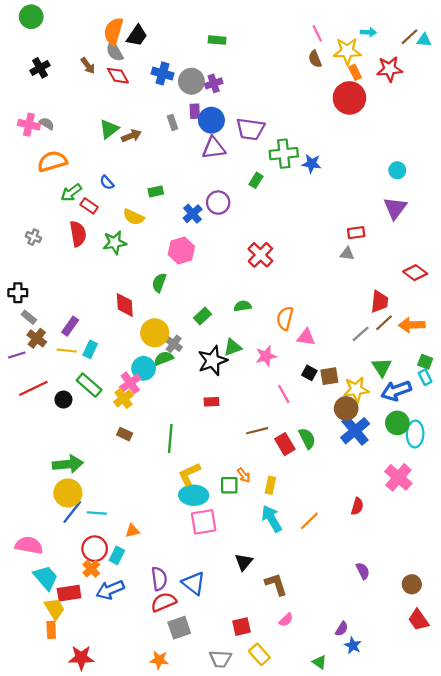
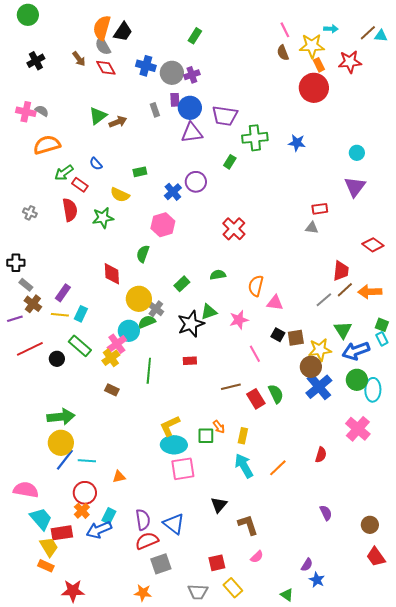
green rectangle: (217, 40) -> (195, 36), turned -63
blue star: (312, 164) -> (297, 143), moved
green line: (170, 438) -> (149, 371), moved
cyan rectangle: (117, 555) -> (109, 516), moved
orange rectangle: (51, 630) -> (46, 566), turned -63

